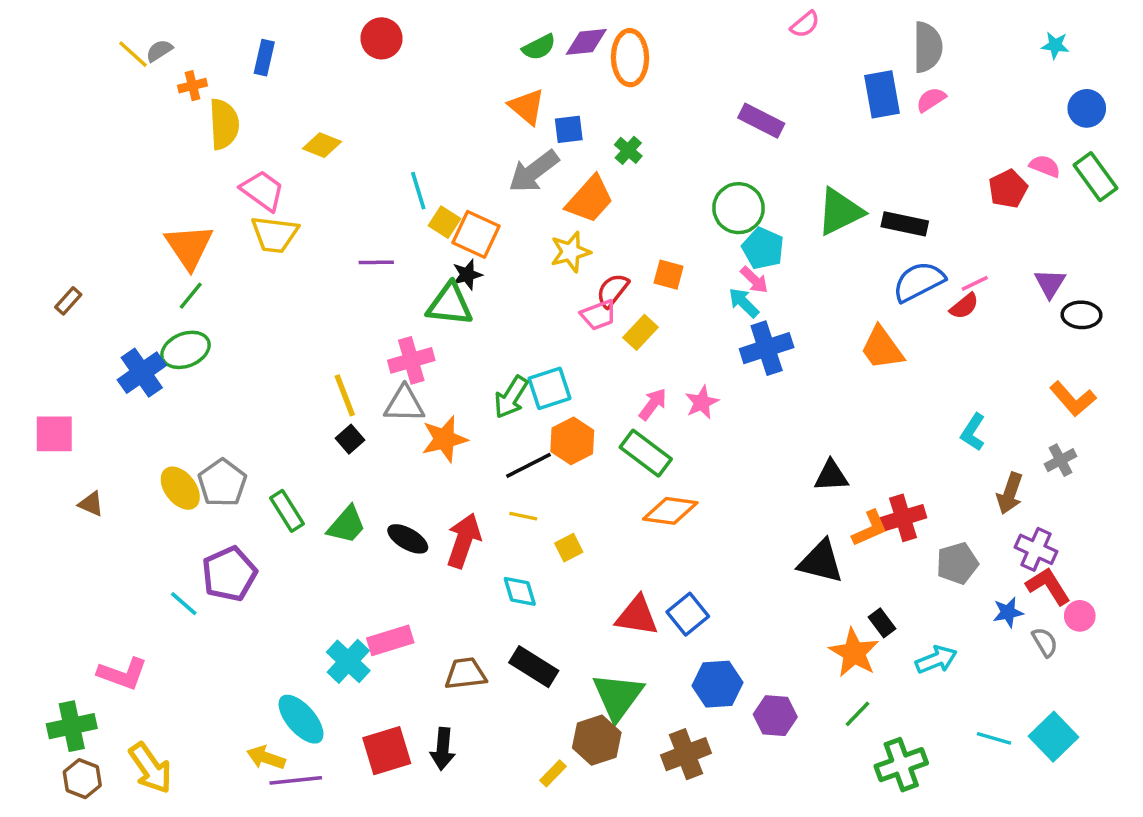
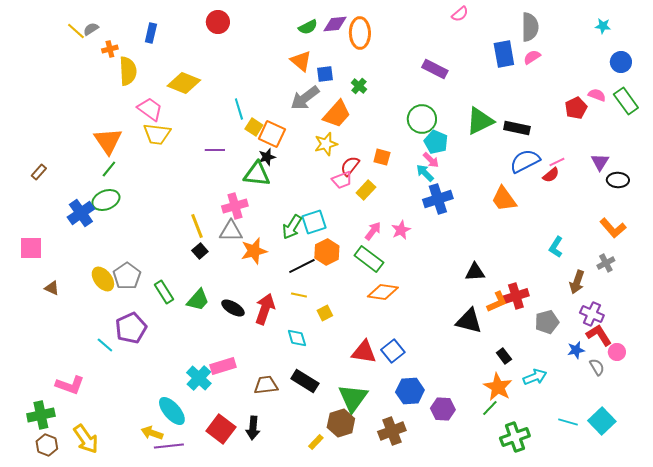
yellow diamond: (322, 145) -> (184, 83), size x1.5
orange star: (854, 653) -> (498, 387), moved
red square: (387, 751) -> (221, 429), turned -36

